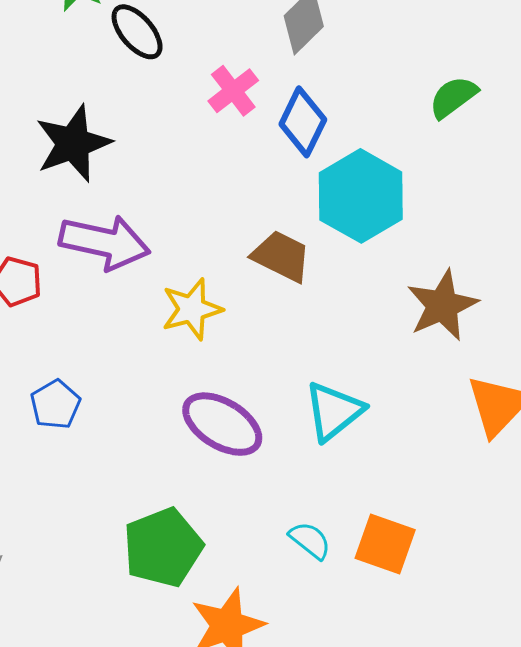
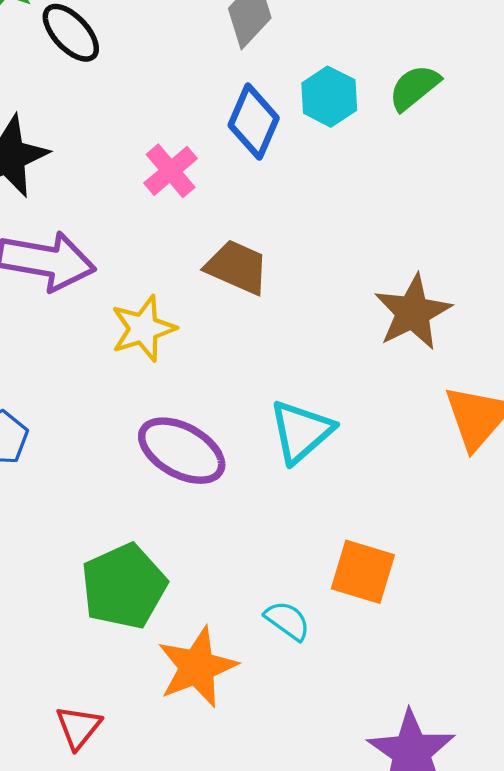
pink cross: (233, 91) -> (171, 171), moved
cyan hexagon: (361, 196) -> (329, 97), moved, size x0.6
cyan semicircle: (310, 540) -> (287, 621), moved

